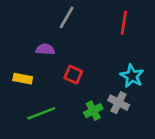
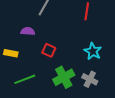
gray cross: (119, 103) -> (90, 79), moved
green cross: (93, 111) -> (64, 77), size x1.5

